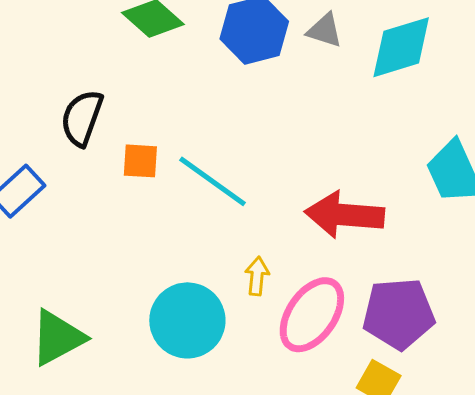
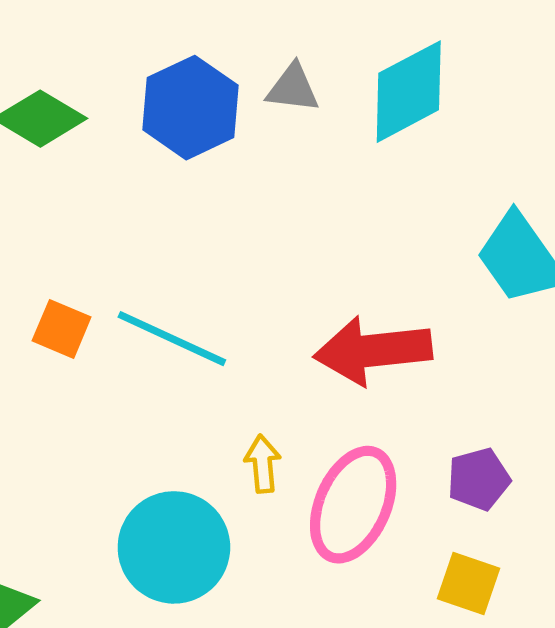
orange square: (140, 161) -> (62, 329), turned 30
purple pentagon: (399, 314) -> (479, 479), size x0.6

